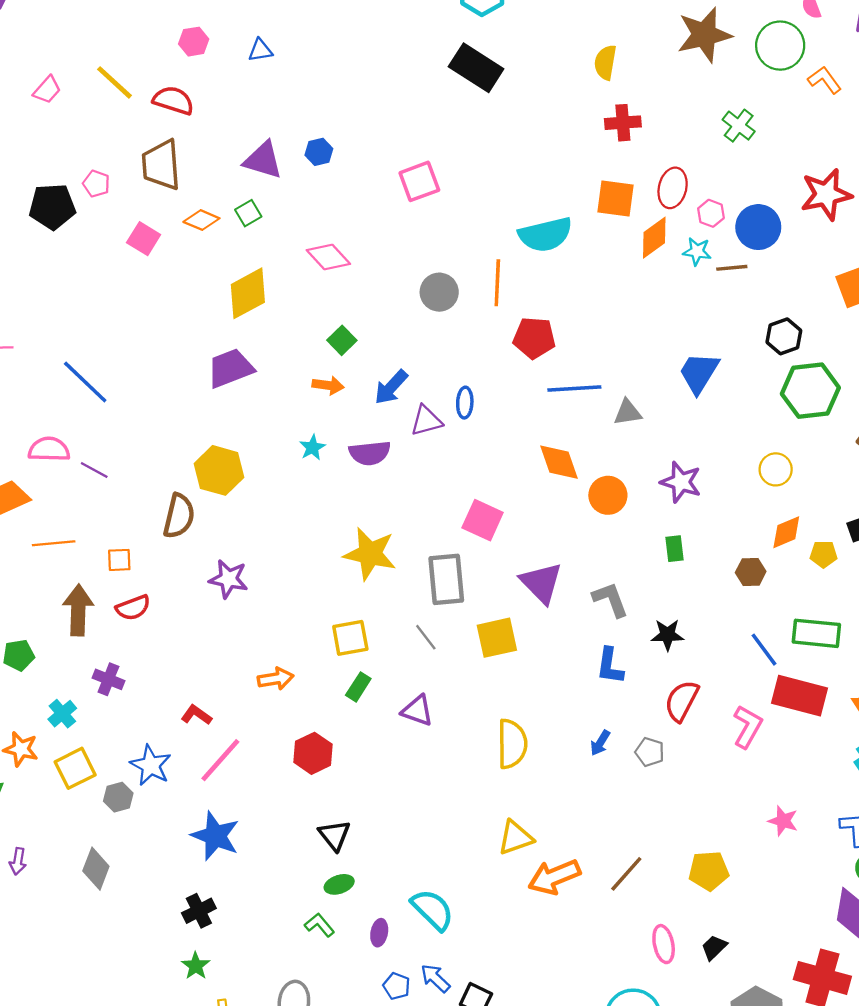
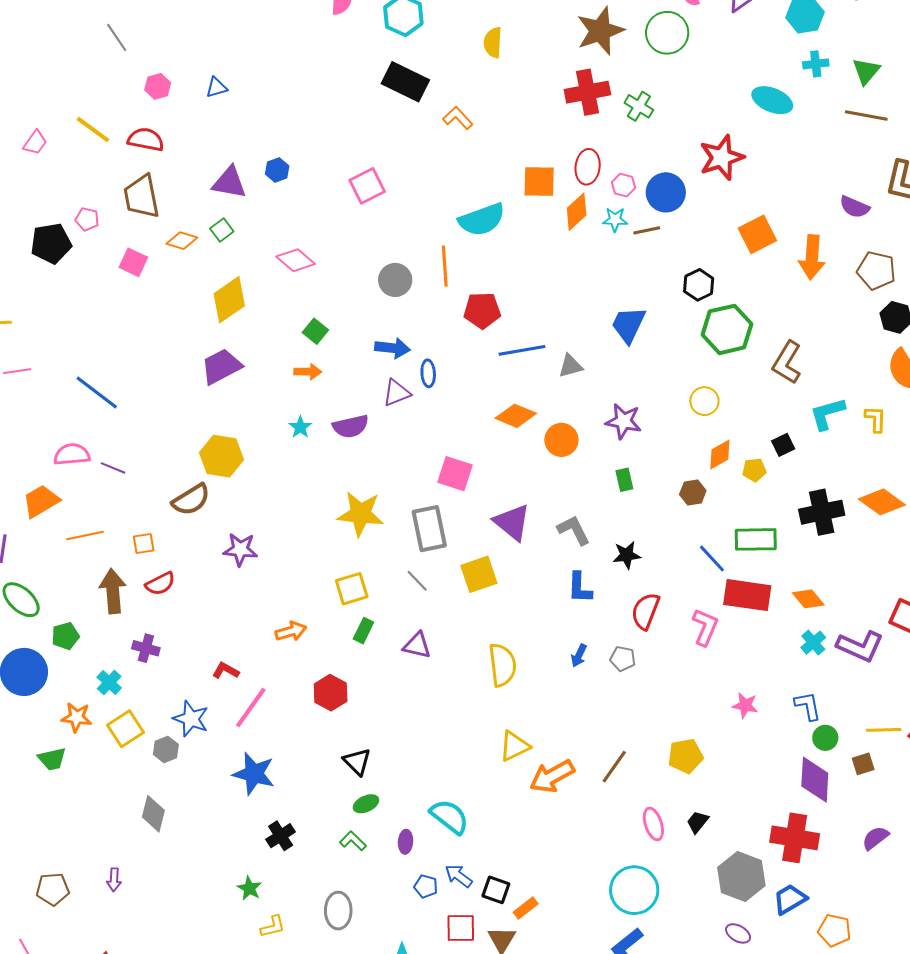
yellow semicircle: (605, 62) -> (493, 43), moved
orange L-shape: (825, 80) -> (458, 118), moved
red cross: (623, 123) -> (587, 92), moved, size x1.4
blue arrow: (391, 387) -> (392, 348), moved, turned -120
orange diamond: (559, 462) -> (516, 416), turned -42
brown semicircle: (179, 516) -> (191, 500), turned 51
purple arrow: (18, 861) -> (114, 880), moved
black cross: (199, 911) -> (281, 836), moved

